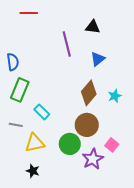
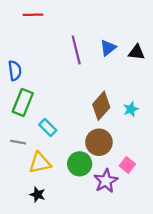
black triangle: (93, 27) -> (137, 52), moved
blue triangle: (98, 59) -> (108, 48), moved

